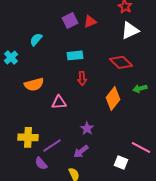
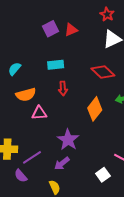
cyan semicircle: (36, 39) -> (15, 69), moved
orange semicircle: (34, 84) -> (26, 95), moved
purple star: (87, 128) -> (68, 140), size x1.5
white square: (121, 162) -> (103, 175), turned 32

